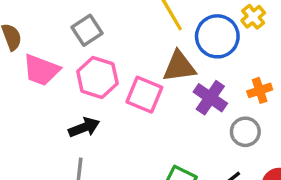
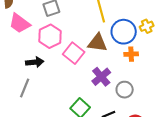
orange cross: (260, 90) -> (131, 54), moved
purple cross: (210, 98) -> (101, 77), moved

